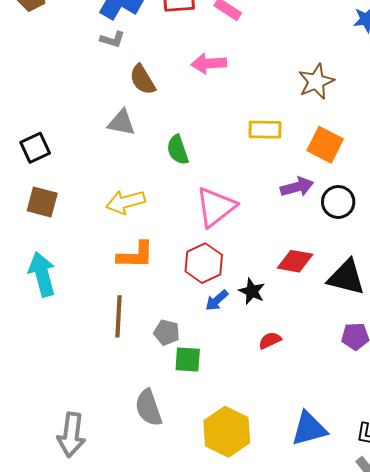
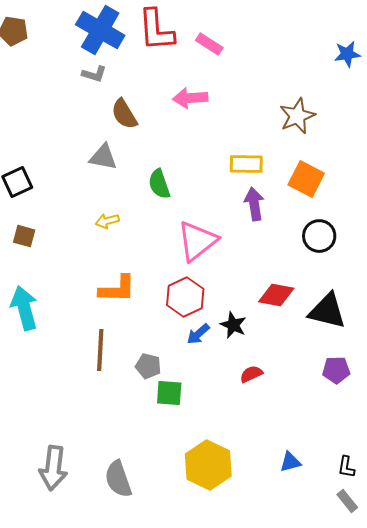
purple arrow: (297, 187) -> (254, 204), moved, turned -84
brown square: (42, 202) -> (24, 236), size x0.7
yellow arrow: (125, 202) -> (107, 221), moved, size x0.6
gray semicircle: (149, 408) -> (118, 479), moved
blue triangle: (309, 429) -> (290, 462), size x0.6

